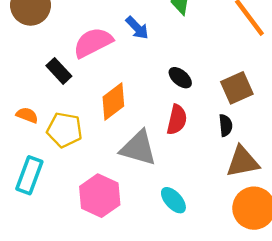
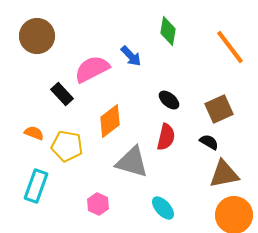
black semicircle: (226, 125) -> (209, 142), turned -54
pink hexagon: (100, 196) -> (98, 204), size x0.6

